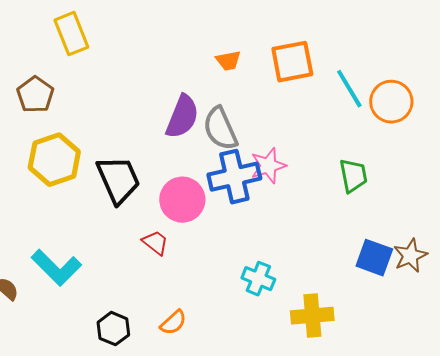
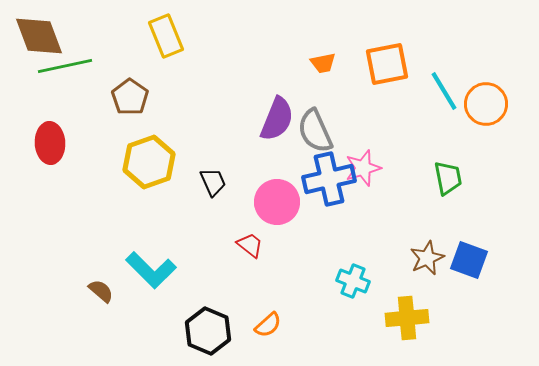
black trapezoid: (118, 180) -> (213, 182), size x0.6
brown star: (410, 256) -> (427, 258), moved
black hexagon: (113, 329) -> (208, 331), size x1.4

